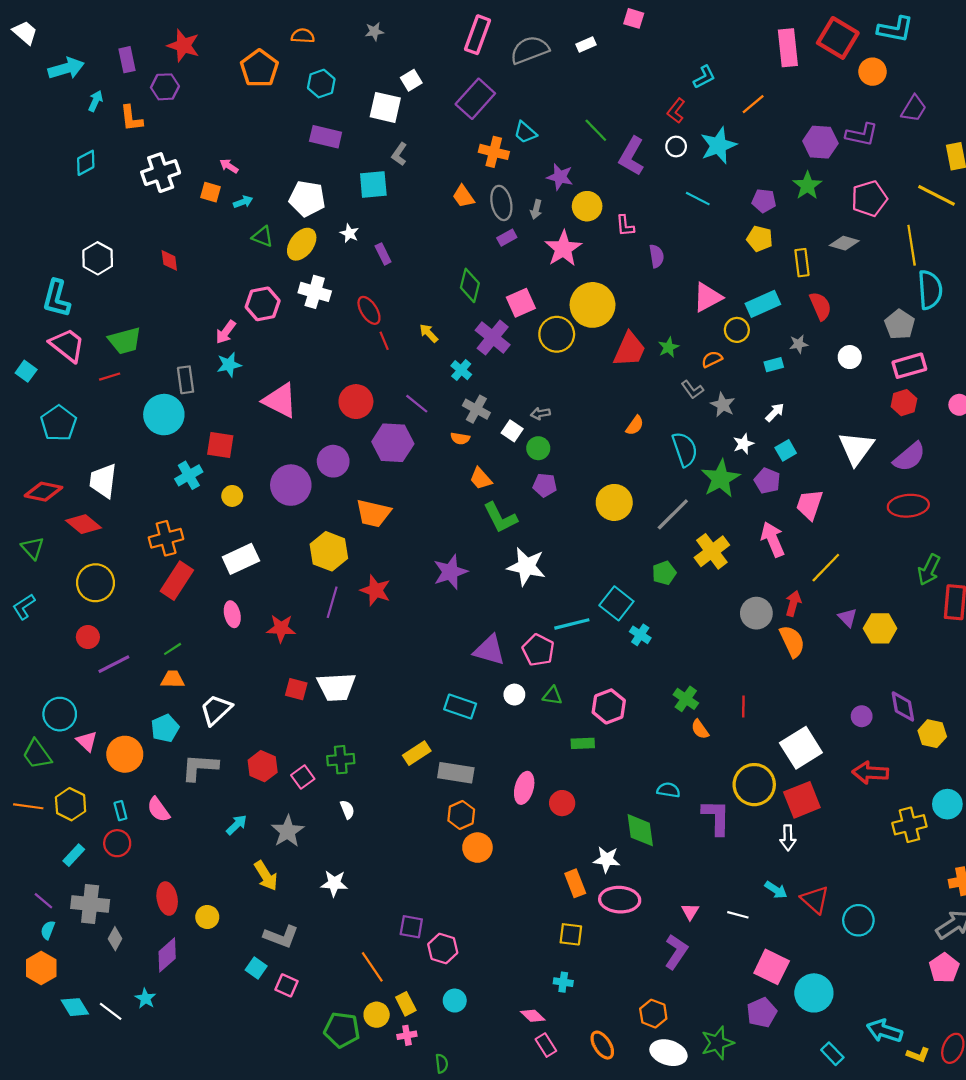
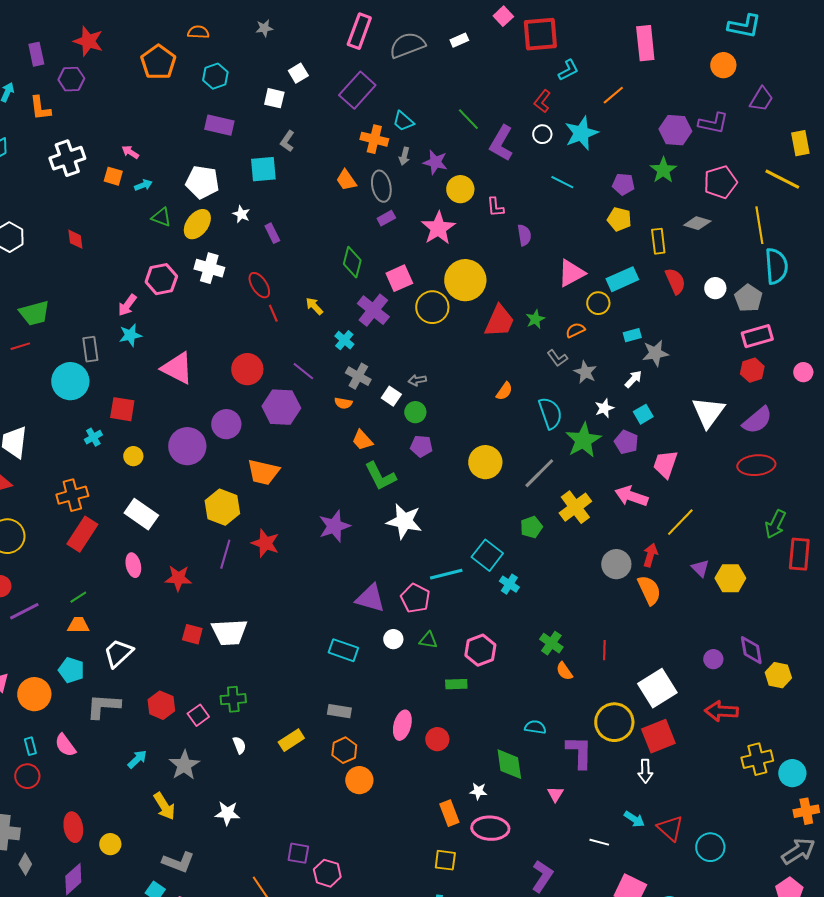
pink square: (634, 18) -> (503, 16), turned 30
red square: (838, 38) -> (540, 34), moved, turned -36
white square: (385, 107) -> (274, 98), size x0.7
gray arrow: (536, 209) -> (404, 156), moved
gray star: (799, 344) -> (655, 353), moved, size x1.5
white circle: (850, 357) -> (715, 288), moved
cyan cross: (189, 475) -> (93, 437), size x0.7
pink arrow: (773, 539) -> (631, 496), turned -48
white rectangle: (241, 559) -> (141, 514), turned 60
cyan pentagon: (165, 728) -> (71, 670), turned -30
yellow rectangle: (417, 753) -> (291, 740), moved
gray rectangle: (456, 773) -> (339, 711), size x0.7
cyan circle: (947, 804) -> (792, 773), moved
white star: (607, 859) -> (478, 791), size x0.7
pink triangle: (690, 912) -> (555, 794), moved

